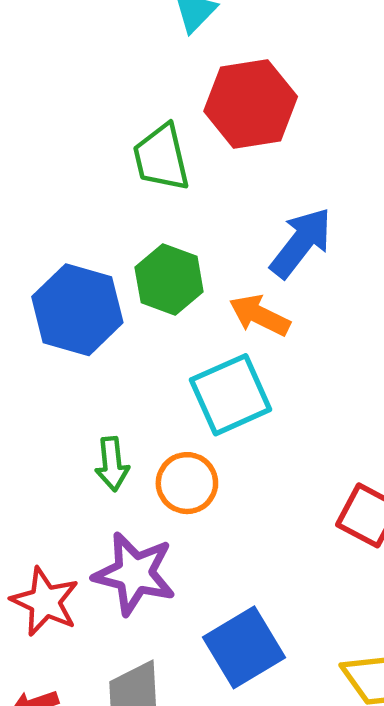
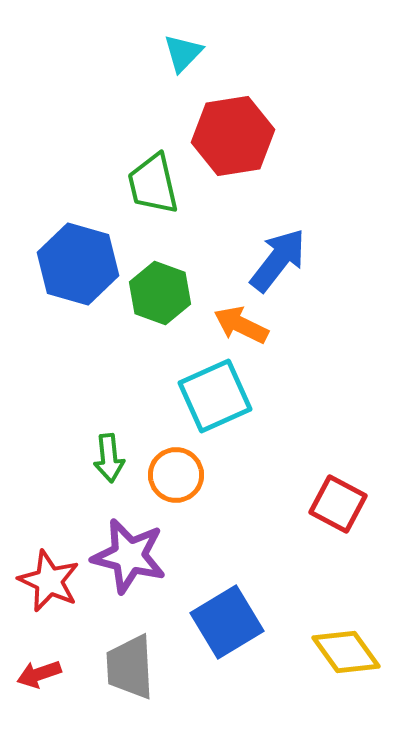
blue hexagon: (77, 310) -> (78, 264), moved

